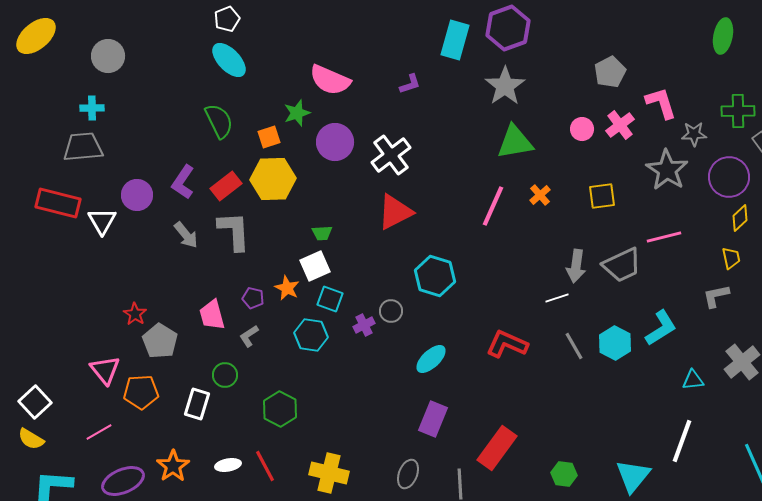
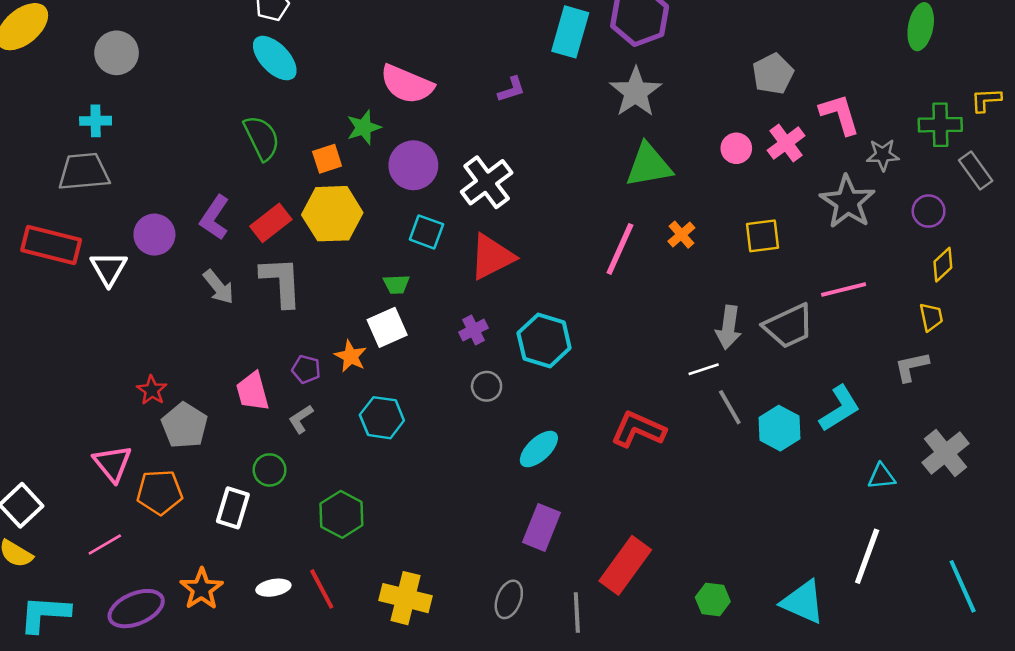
purple circle: (729, 177) -> (929, 211), size x0.6
cyan square: (330, 299) -> (426, 232), moved
purple cross: (364, 325) -> (474, 330), moved
gray line: (574, 346) -> (730, 407), moved
cyan triangle: (633, 476) -> (803, 602), turned -45

